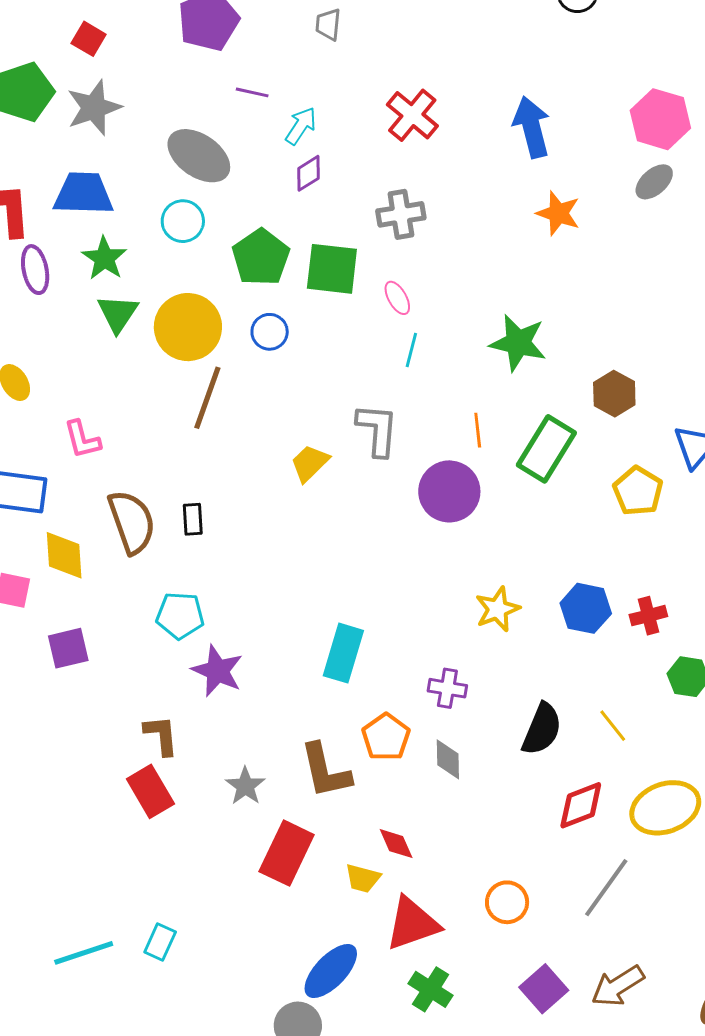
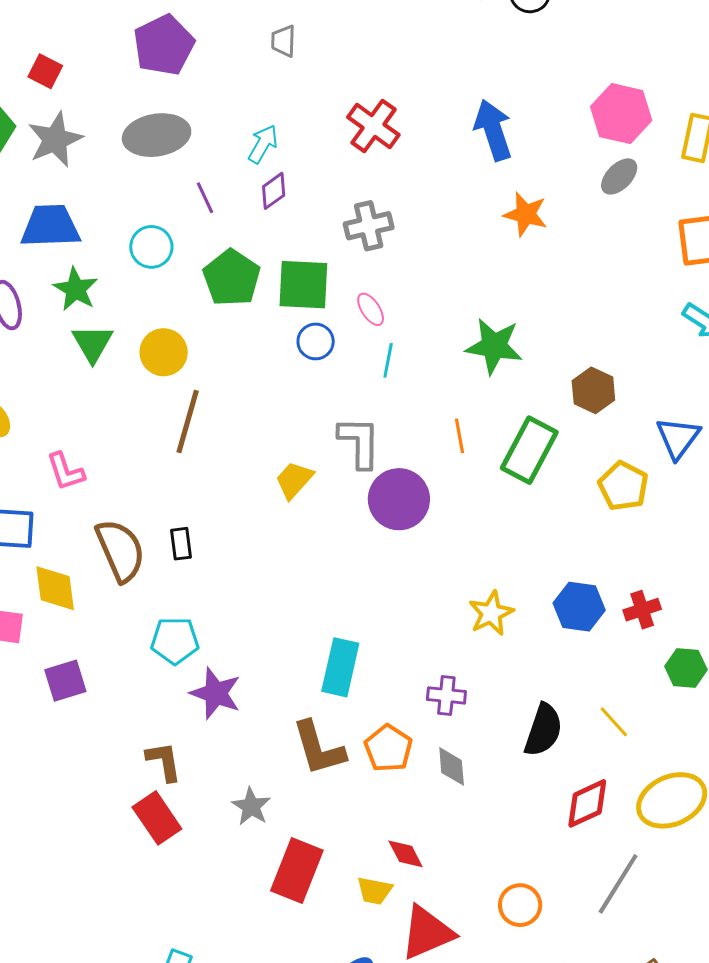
purple line: (252, 92) -> (205, 198), moved, turned 56
gray ellipse: (199, 156) -> (157, 135), moved, turned -40
yellow circle: (188, 327) -> (164, 352), size x0.7
blue circle: (270, 332) -> (316, 341), moved
purple circle: (449, 491) -> (399, 499), moved
brown L-shape: (325, 771) -> (319, 748), moved

